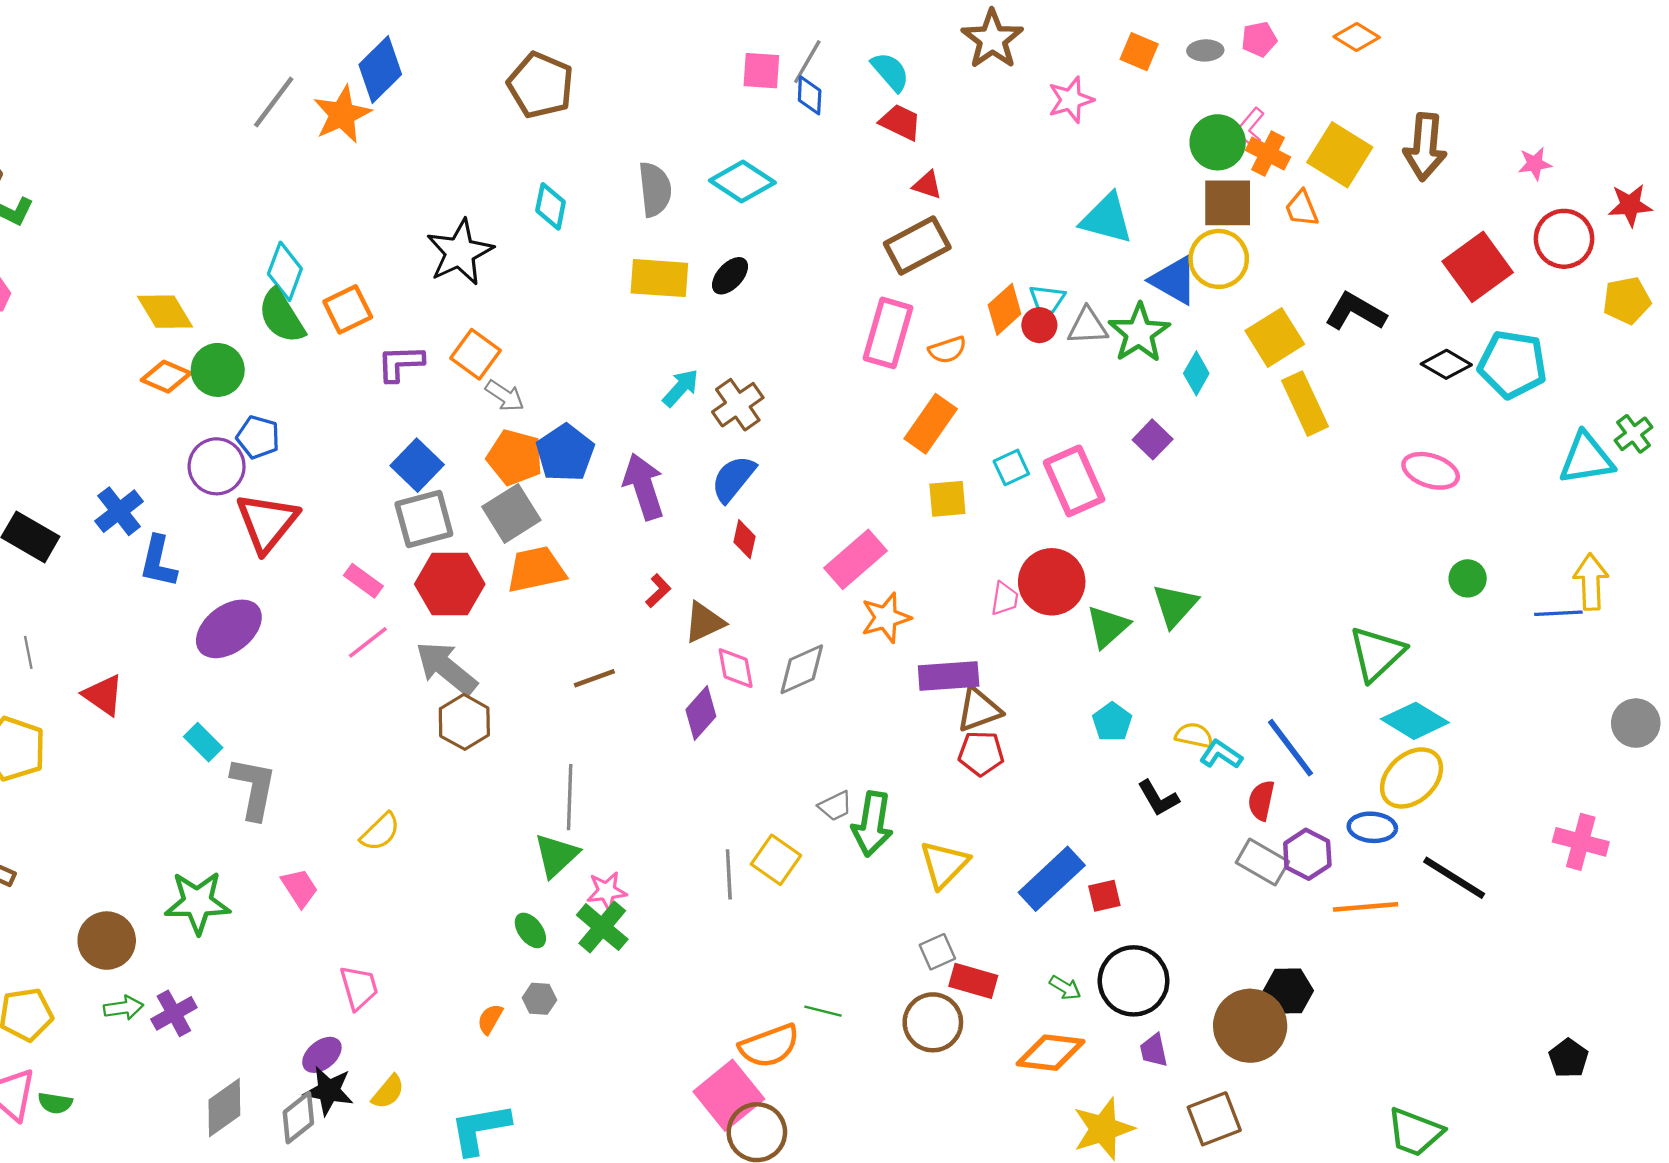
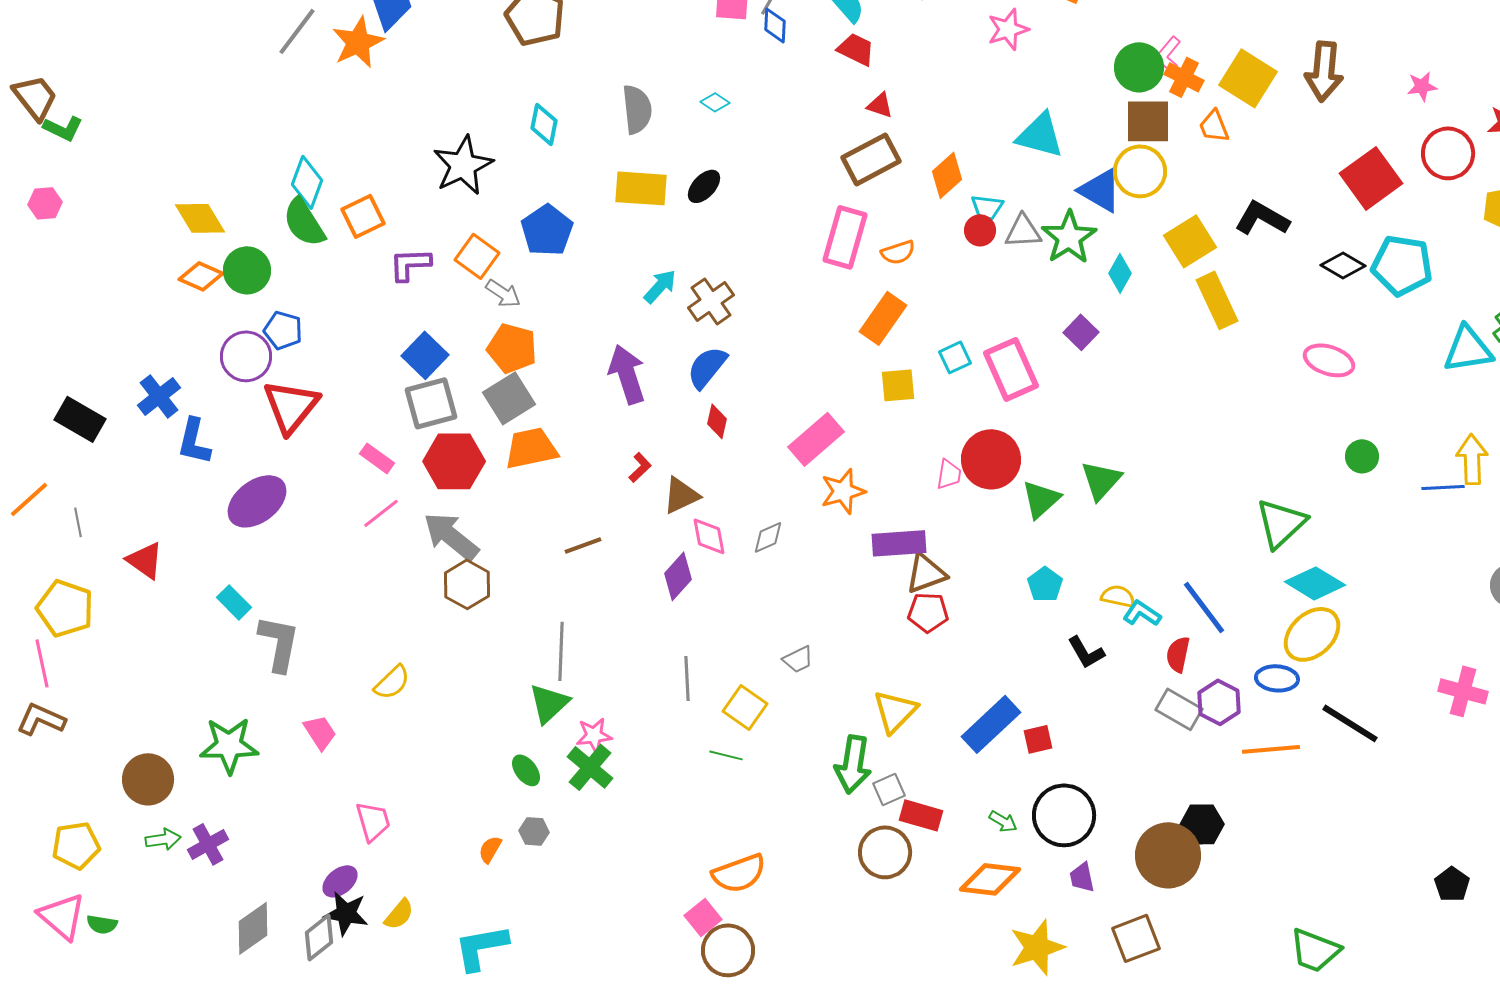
cyan diamond: (742, 182) -> (715, 102), size x0.5
orange diamond: (1005, 309) -> (947, 175), moved
blue pentagon: (565, 453) -> (547, 230), moved
gray diamond: (802, 669) -> (768, 537), size x0.7
green arrow: (872, 824) -> (853, 764), moved
gray line: (729, 874) -> (687, 678), moved
green line: (823, 1011) -> (726, 755), moved
pink square: (729, 1095) -> (703, 917), size x0.6

